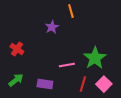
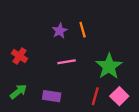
orange line: (71, 11) -> (83, 30), moved
pink line: (67, 65) -> (67, 62), moved

